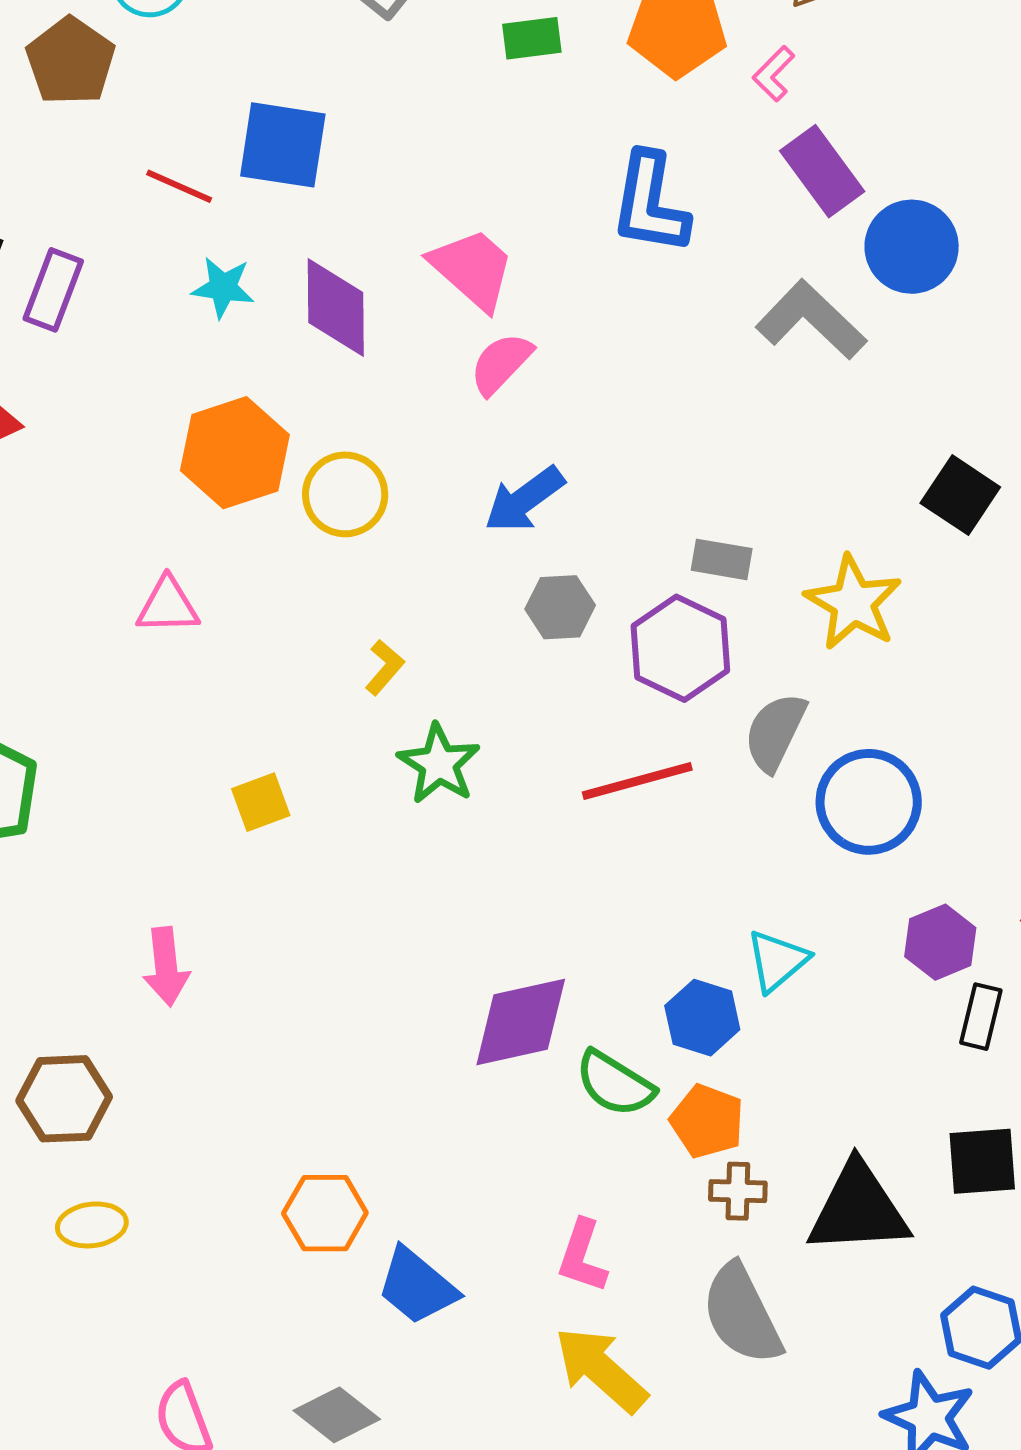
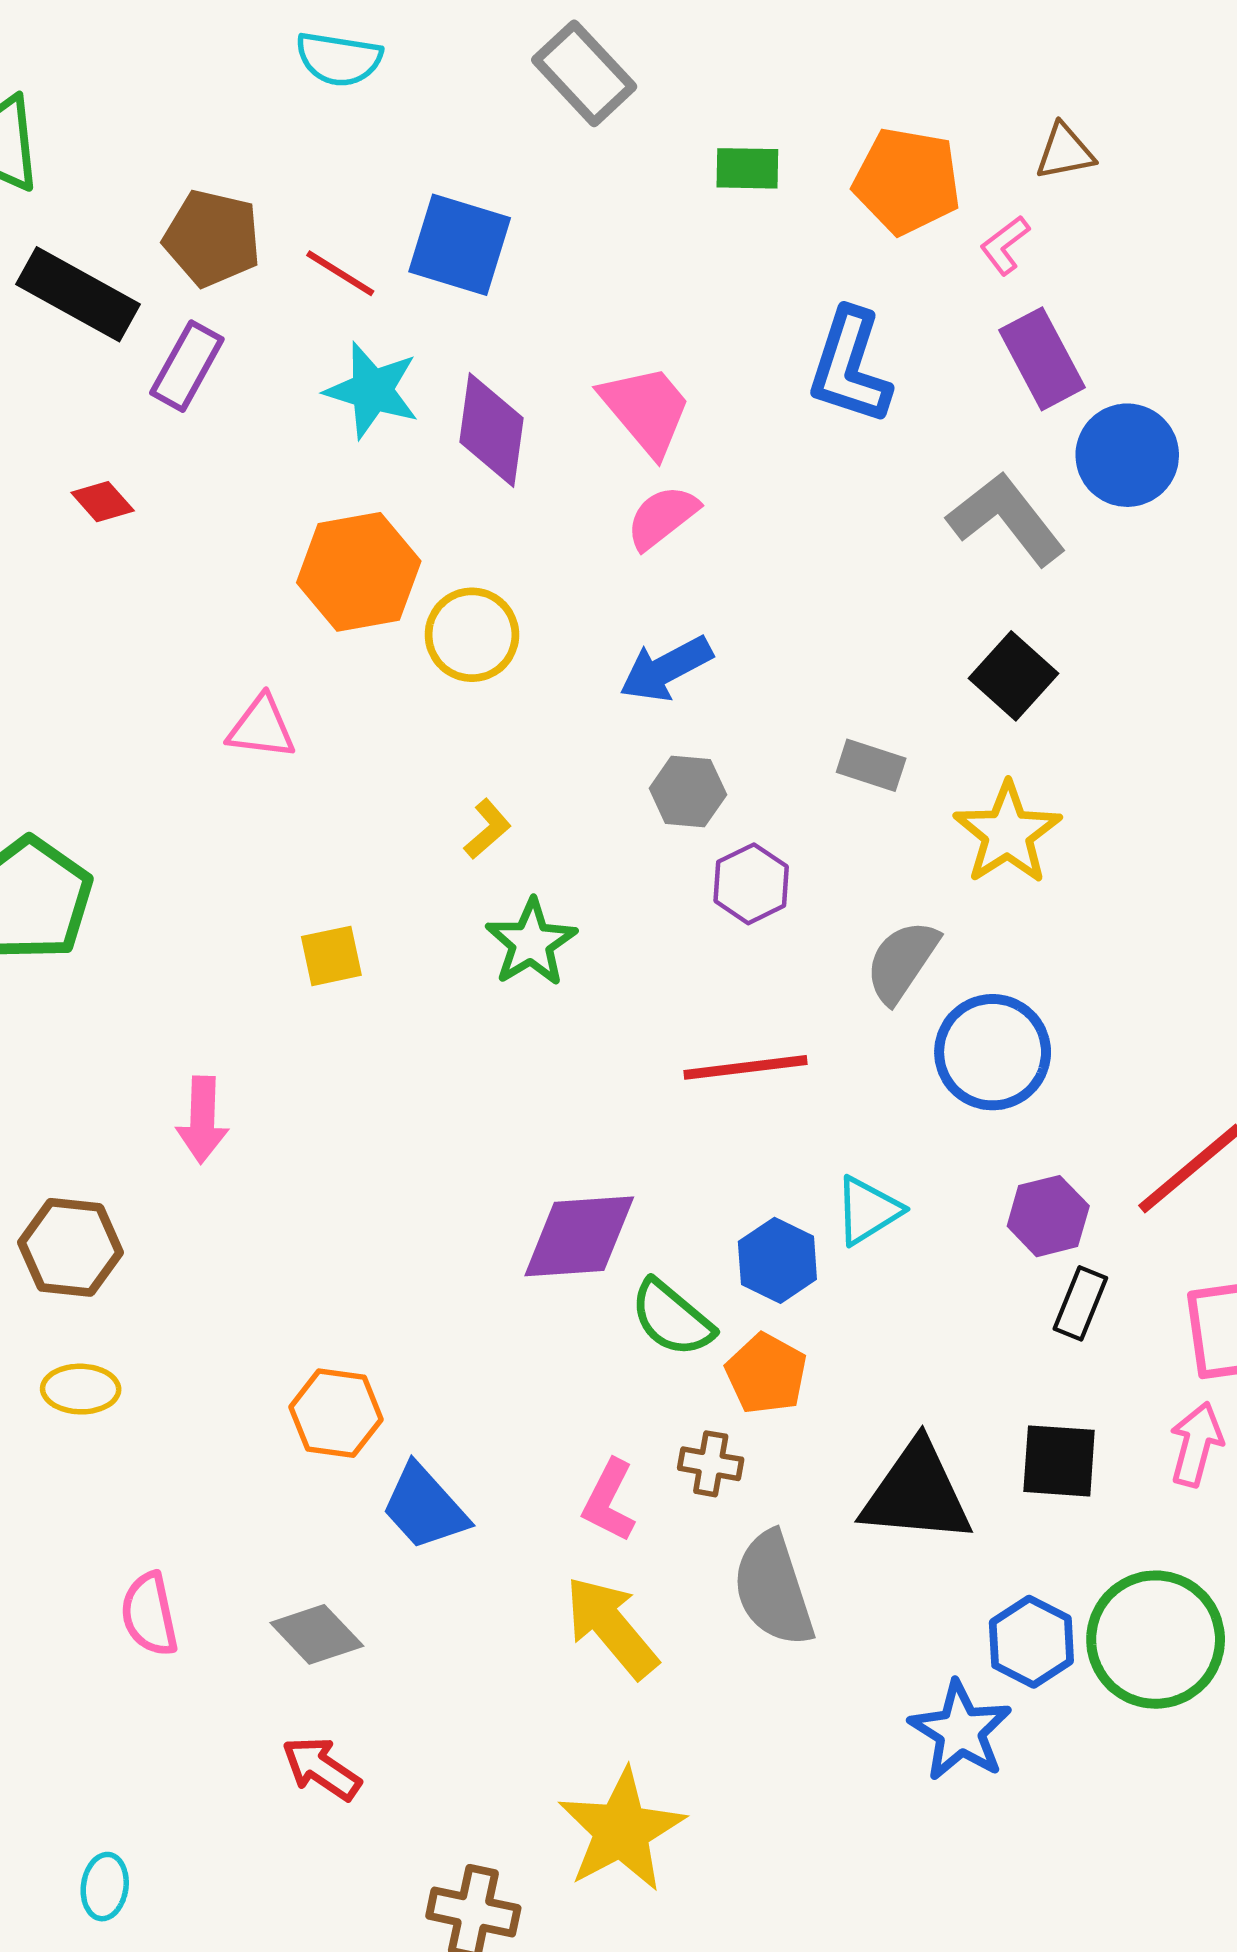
brown pentagon: (70, 61) -> (212, 238), moved, turned -30
cyan star: (223, 287) -> (372, 390), size x1.4
black square: (960, 495) -> (1013, 676), moved
purple hexagon: (680, 648) -> (751, 884), moved, size x0.7
red line: (637, 781) -> (746, 1067), moved
brown cross: (738, 1191) -> (711, 1464), moved

